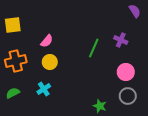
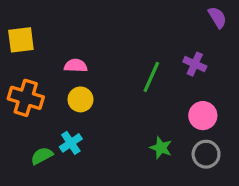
pink semicircle: (47, 41) -> (76, 66), turned -128
orange cross: (16, 61) -> (26, 98), turned 30
green semicircle: (13, 93) -> (42, 156), moved
green star: (100, 106) -> (161, 148), moved

